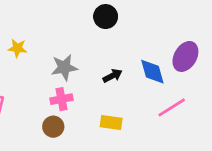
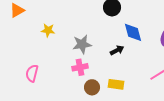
blue diamond: (152, 72) -> (133, 32), moved
brown circle: (53, 127) -> (92, 87), moved

